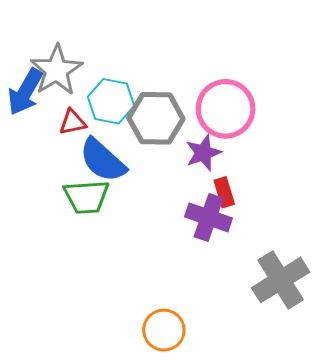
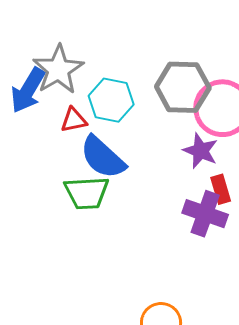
gray hexagon: (156, 118) -> (183, 87), moved
purple star: (203, 153) -> (201, 151), turned -30

